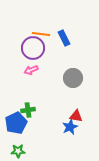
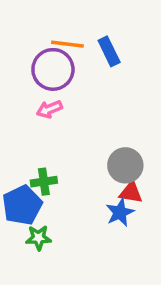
gray circle: (73, 78) -> (125, 165), moved
green star: (18, 151) -> (38, 238), moved

